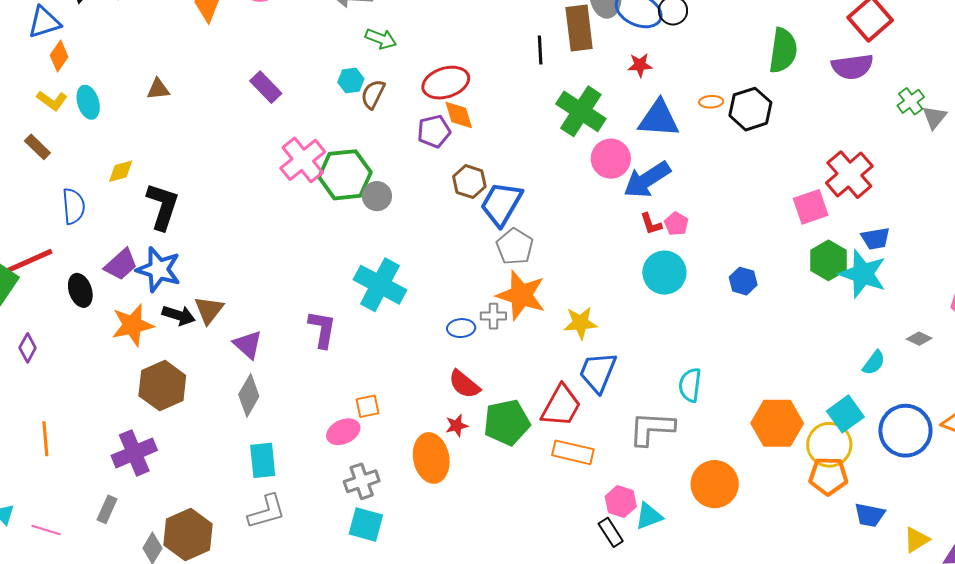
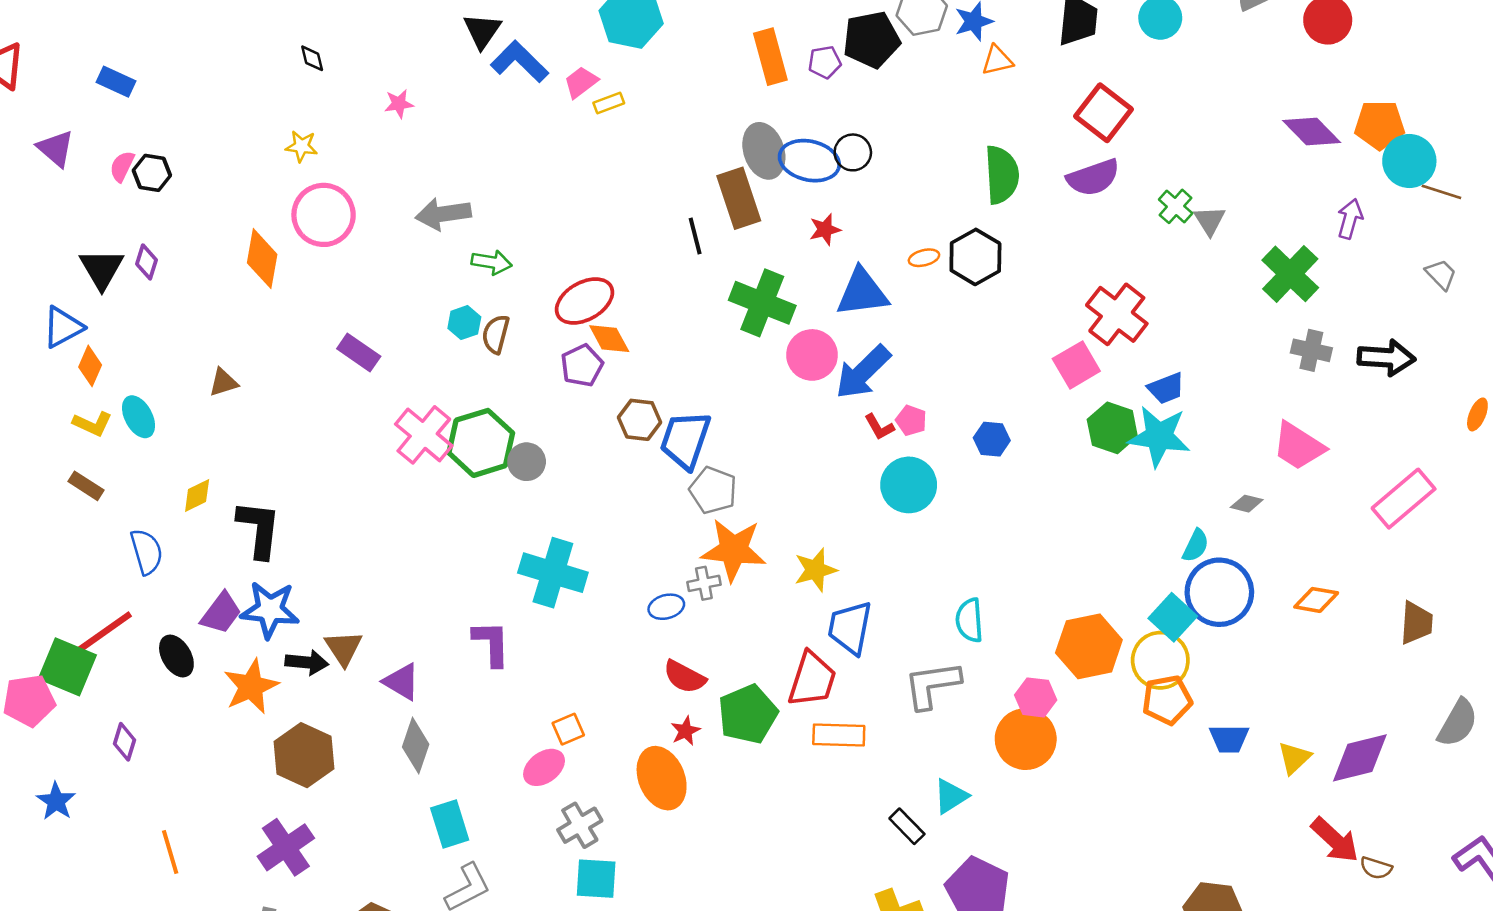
blue hexagon: (743, 281) -> (992, 439), moved
blue circle: (905, 431) -> (1219, 592), moved
pink hexagon: (621, 502) -> (1036, 697), moved

